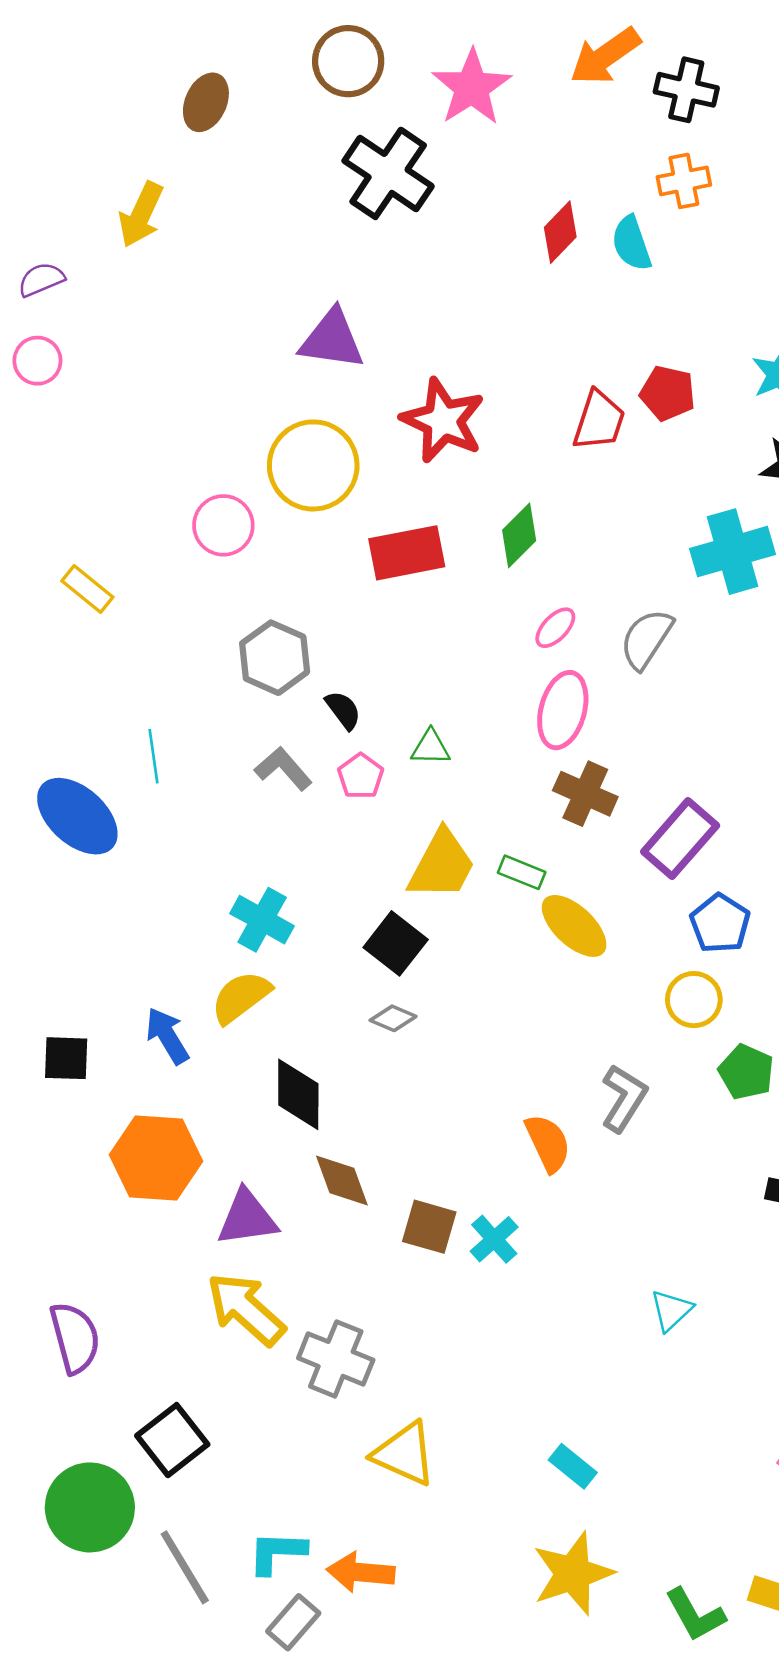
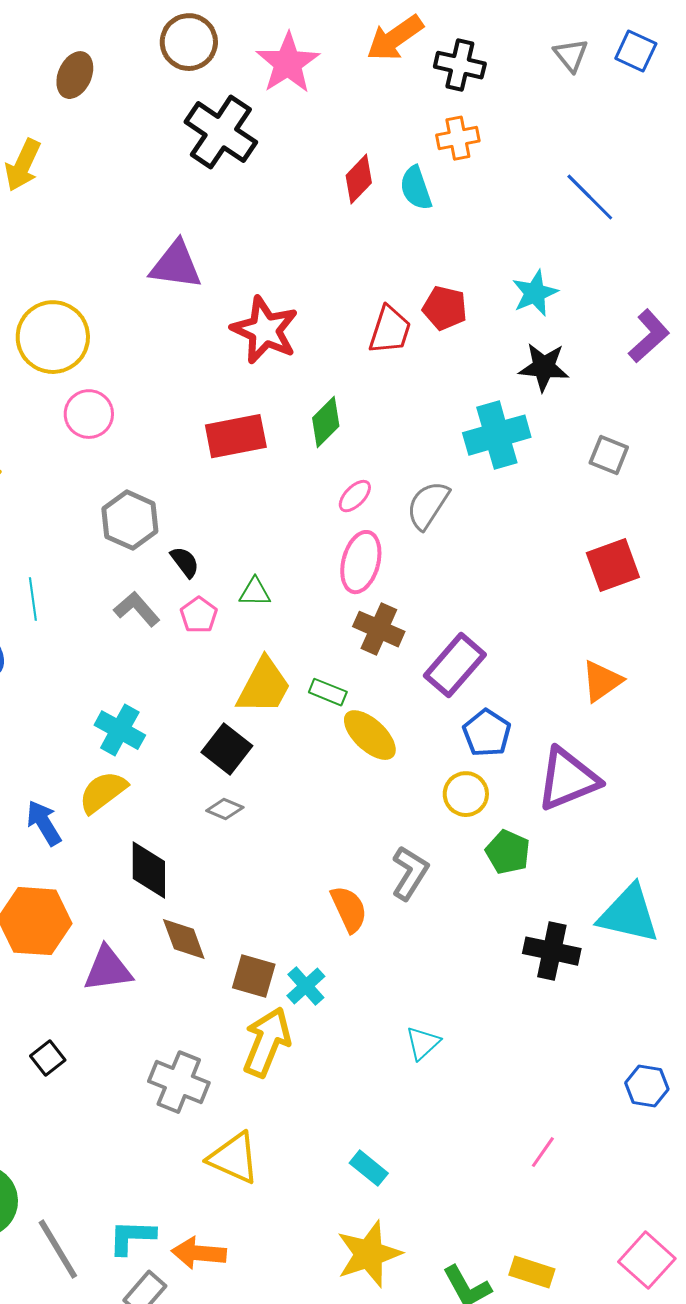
yellow circle: (313, 465) -> (53, 337), moved
yellow arrow: (246, 1309) -> (267, 1042), moved, turned 70
cyan triangle: (671, 1310) -> (423, 1043), moved
black square: (172, 1440) -> (48, 1058), moved, size x0.6

